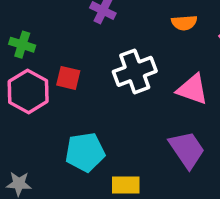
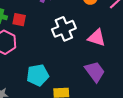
red square: (68, 78) -> (19, 20), moved

